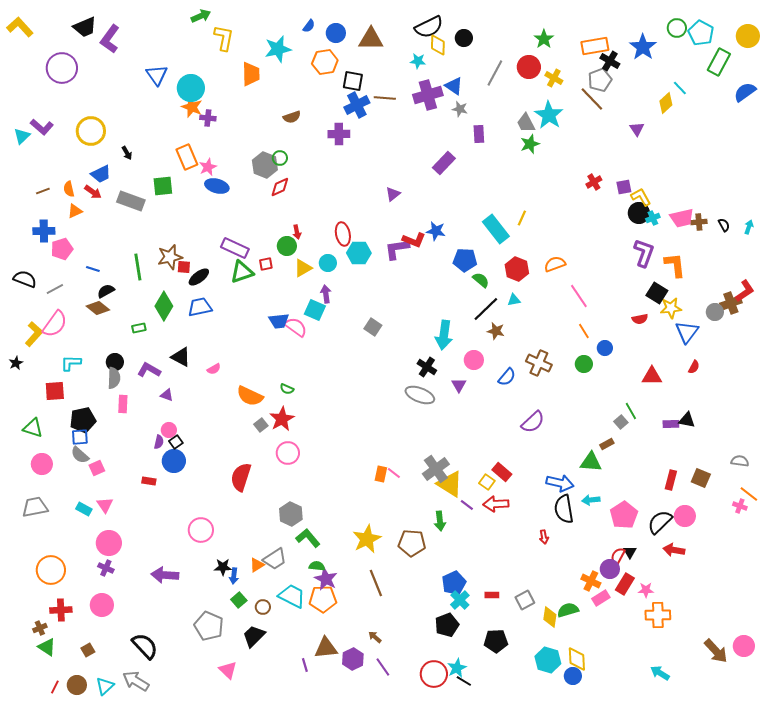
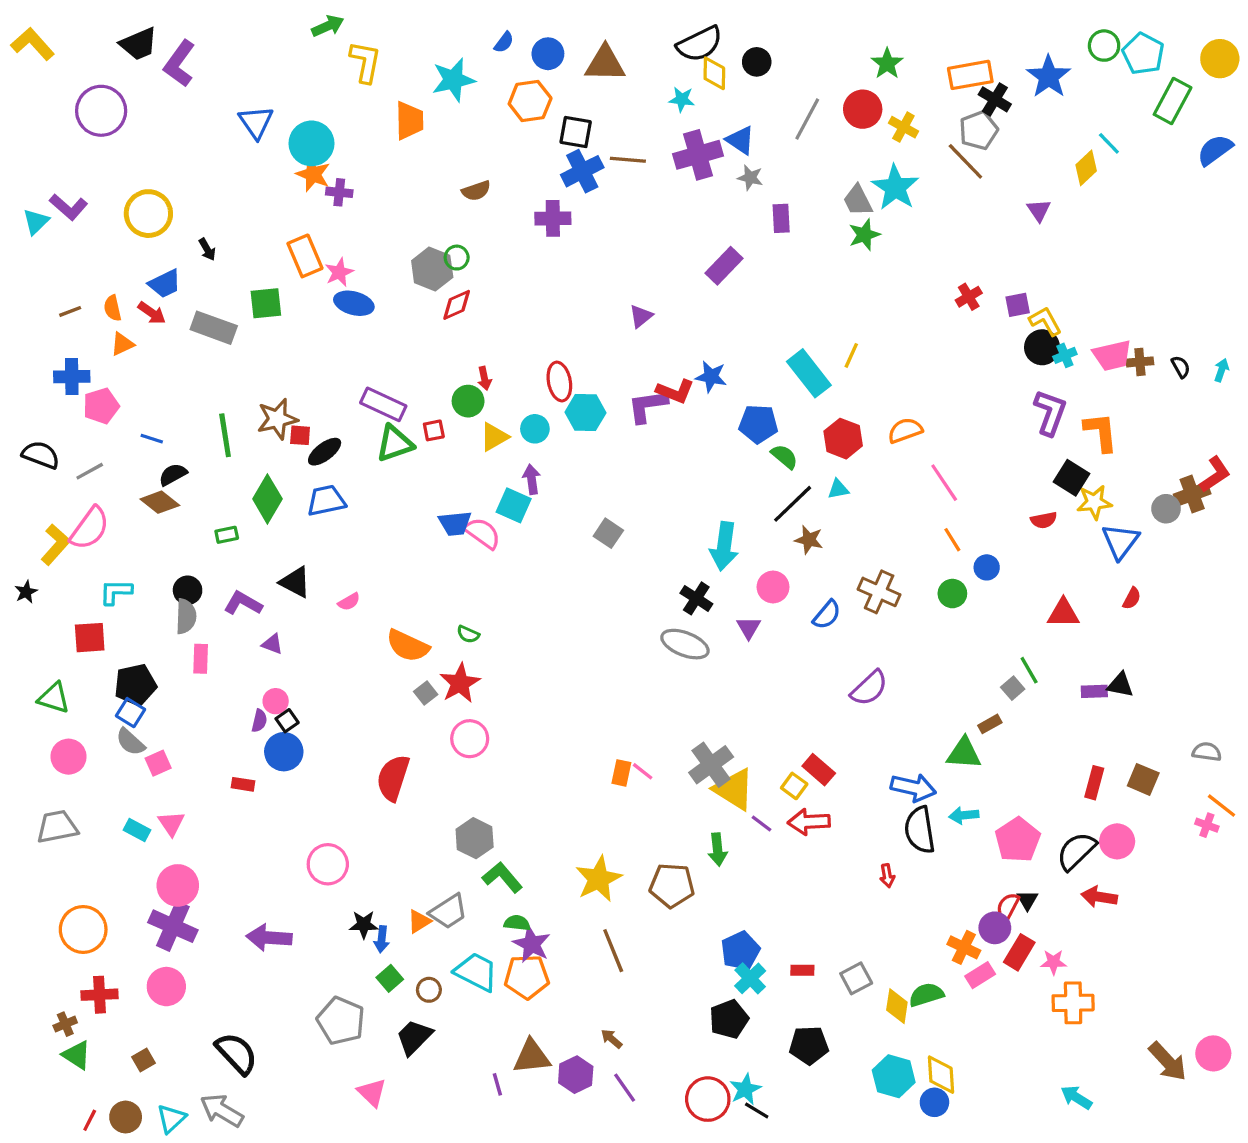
blue square: (80, 437) -> (130, 713), turned 36
purple cross: (106, 568) -> (173, 926), size x1.8

